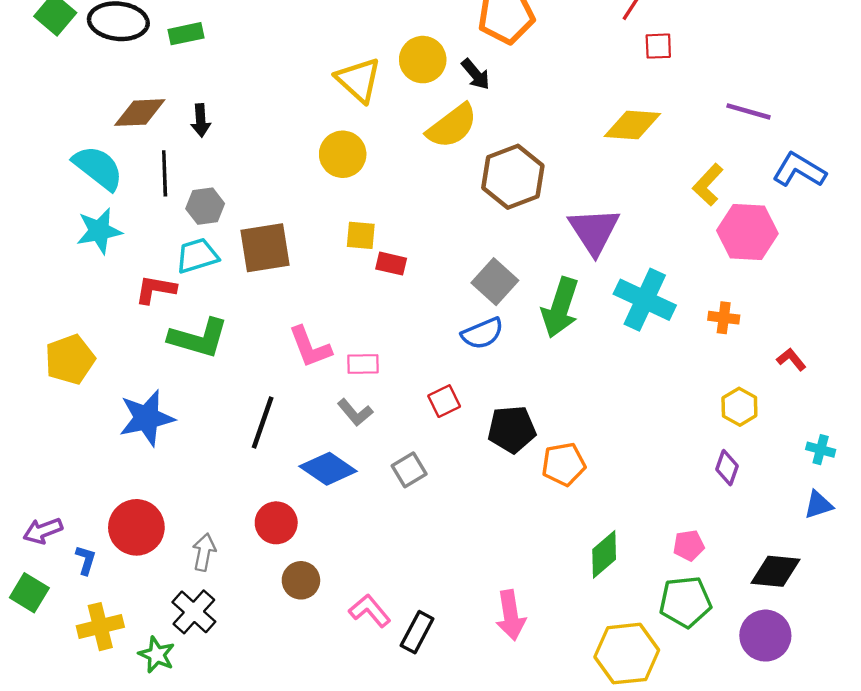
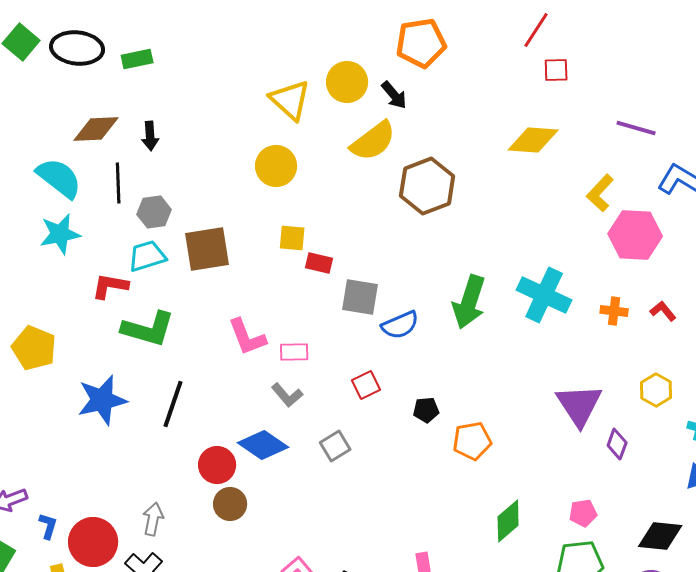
purple triangle: (594, 231) -> (579, 405), moved
gray square: (495, 282) -> (360, 297), moved, turned -33
yellow pentagon: (70, 359) -> (34, 348), turned -30
red L-shape: (791, 359) -> (663, 311), moved
yellow hexagon: (739, 407) -> (656, 390), moved
black line: (263, 423) -> (173, 404), moved
black pentagon: (512, 429) -> (426, 410), size x0.6
red circle: (276, 523) -> (217, 465), moved
red circle: (136, 527) -> (93, 542), moved
brown circle: (301, 580) -> (230, 504), moved

